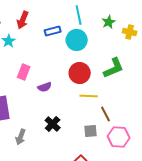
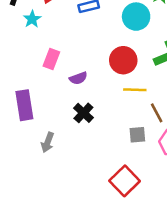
cyan circle: (77, 40) -> (136, 17), moved
black cross: (53, 124) -> (83, 113), moved

